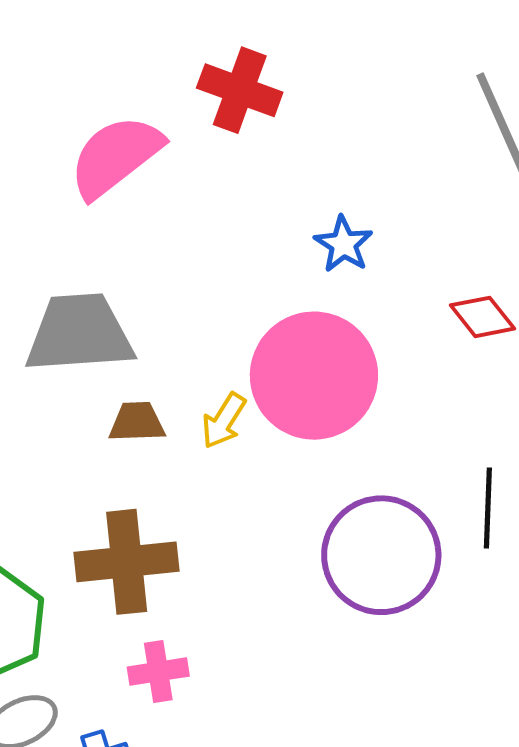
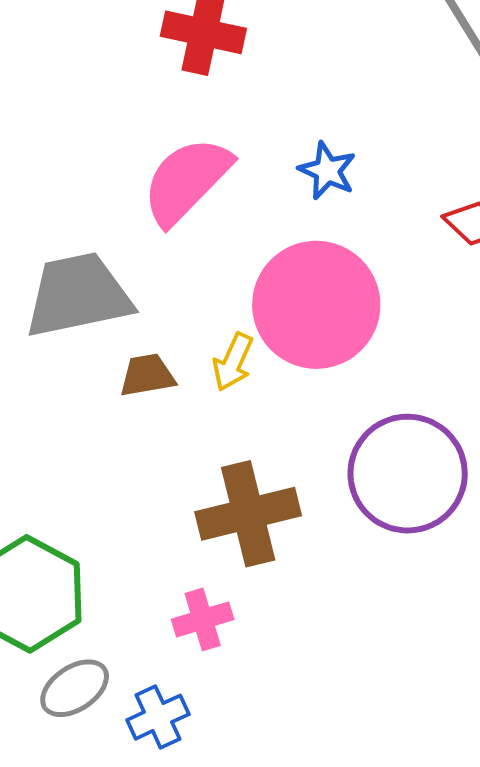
pink semicircle: (116, 156) -> (186, 181), moved
brown cross: (127, 562) -> (248, 514), moved

